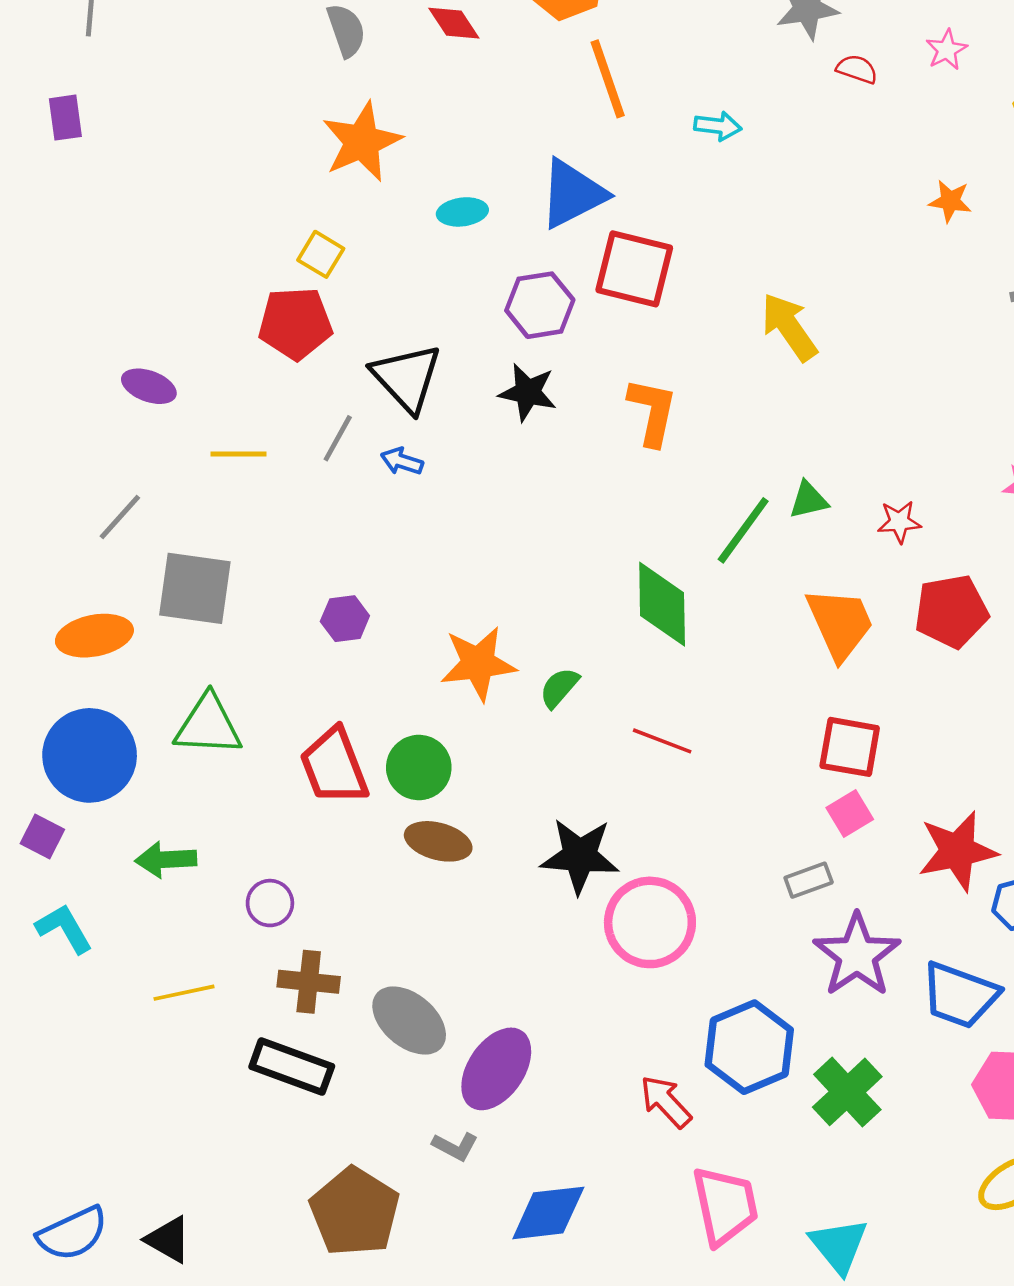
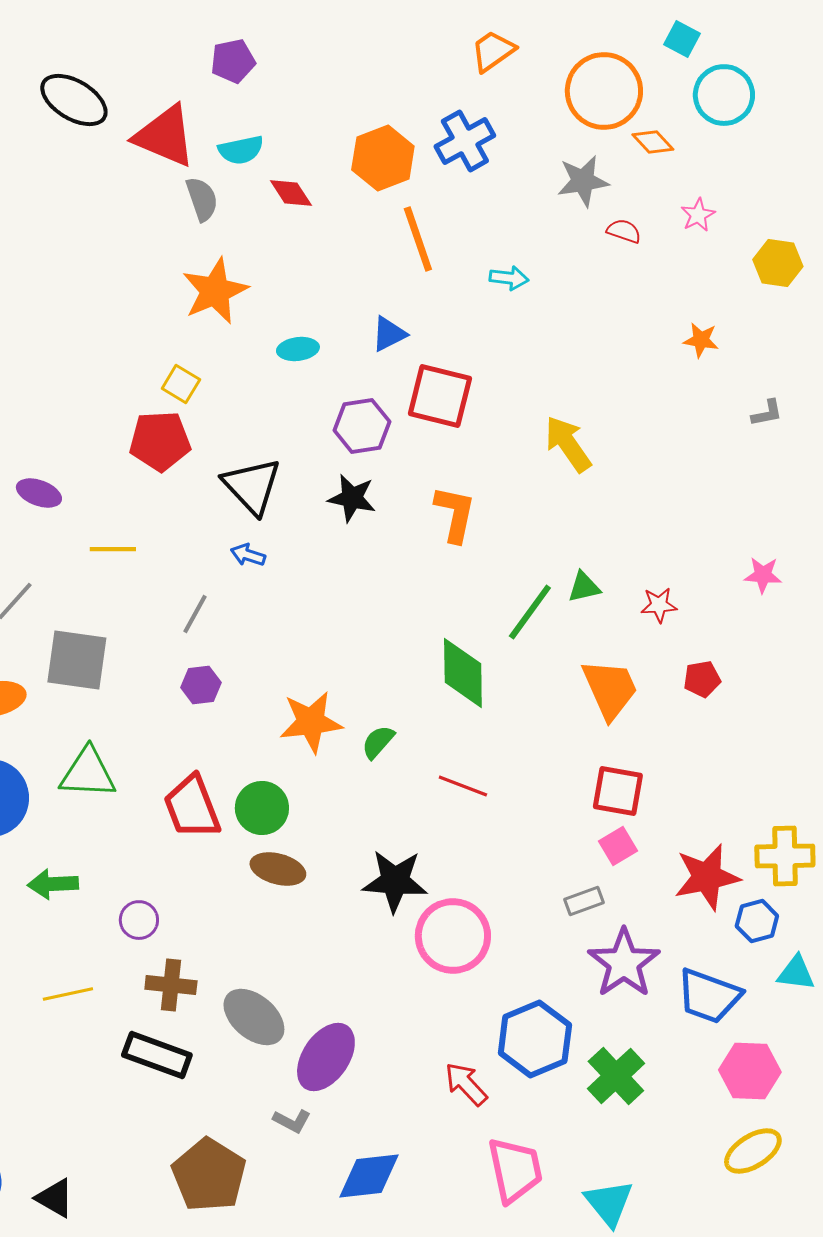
blue triangle: (573, 194) -> (389, 334), size x0.6
gray line: (338, 438) -> (195, 614), moved
red pentagon: (951, 611) -> (702, 679), size x0.6

